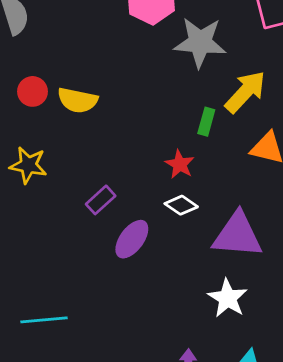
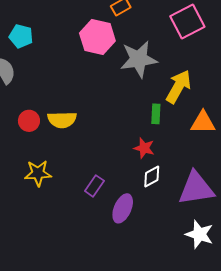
white diamond: (181, 205) -> (152, 176), turned -50

